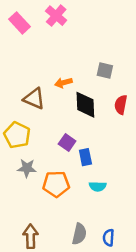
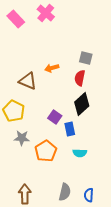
black diamond: (85, 105) -> (82, 104), moved, turned 50
red semicircle: (121, 105) -> (80, 78), moved
orange pentagon: (56, 184) -> (46, 151), turned -30

